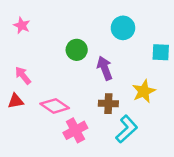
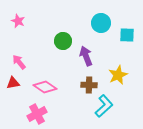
cyan square: (161, 52) -> (127, 35), moved
pink cross: (75, 130) -> (37, 114), moved

